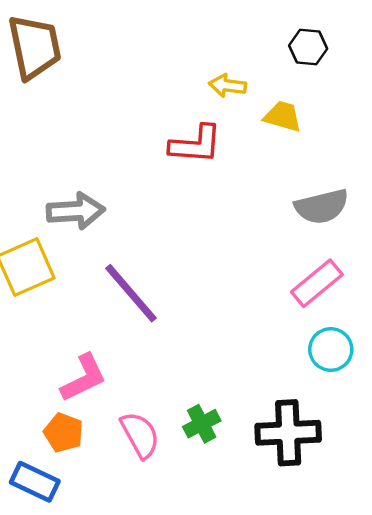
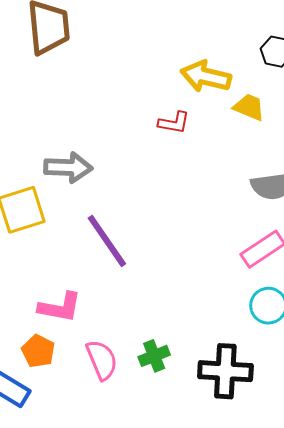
yellow arrow: (228, 86) -> (206, 77), size x1.6
red L-shape: (196, 144) -> (174, 123), size x0.7
pink L-shape: (84, 378) -> (60, 307), turned 30

